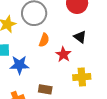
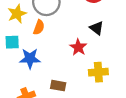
orange semicircle: (44, 40) -> (39, 27), moved

